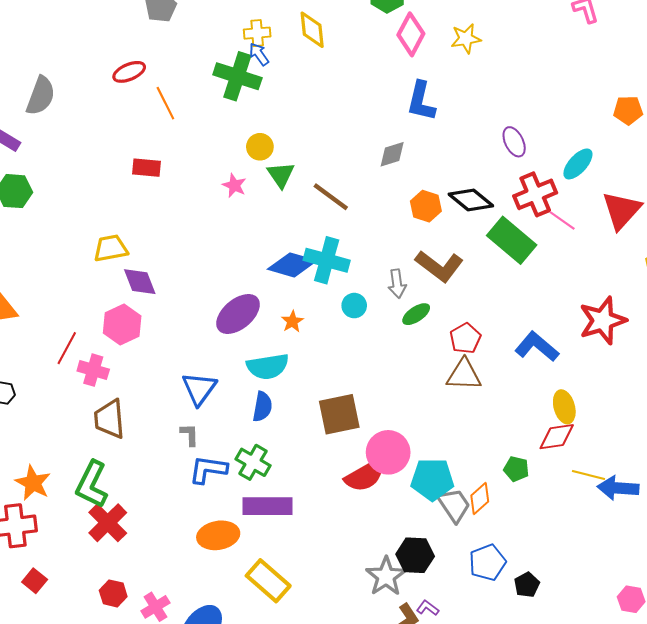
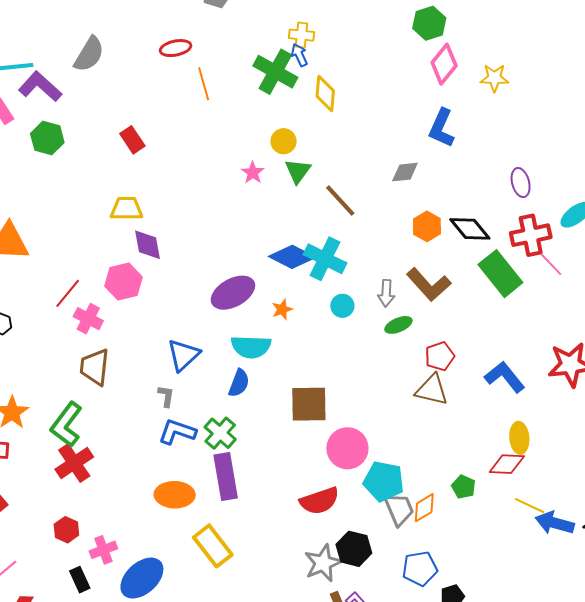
yellow diamond: (312, 30) -> (325, 93), moved
red rectangle: (147, 168) -> (132, 140), moved, turned 40
red semicircle: (365, 476) -> (319, 501), moved
purple rectangle: (268, 506) -> (226, 477), turned 69

